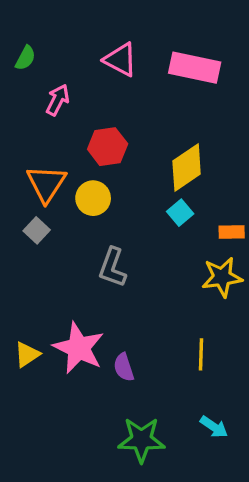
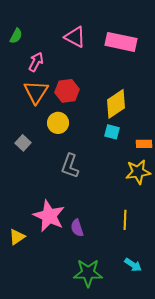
orange triangle: (46, 184) -> (36, 92), moved
cyan square: (180, 213) -> (112, 132), turned -35
yellow triangle: (27, 354) -> (17, 237), moved

